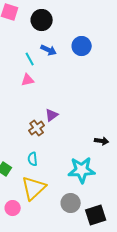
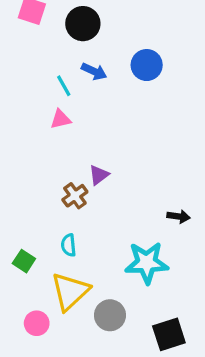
gray circle: (71, 203) -> (110, 315), moved

